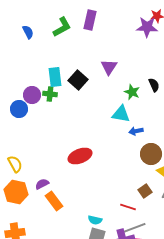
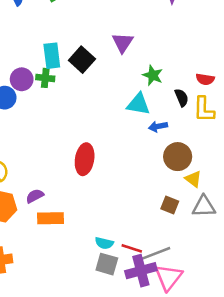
black semicircle: (154, 85) -> (182, 98), moved
red ellipse: (80, 156) -> (85, 159), turned -60
brown square: (145, 191) -> (170, 205), turned -32
orange rectangle: (54, 201) -> (50, 218), turned -54
red line: (128, 207) -> (132, 248), moved

